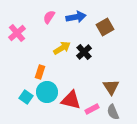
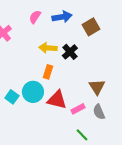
yellow arrow: (62, 48) -> (48, 48), turned -144
orange rectangle: (40, 72) -> (48, 72), moved

